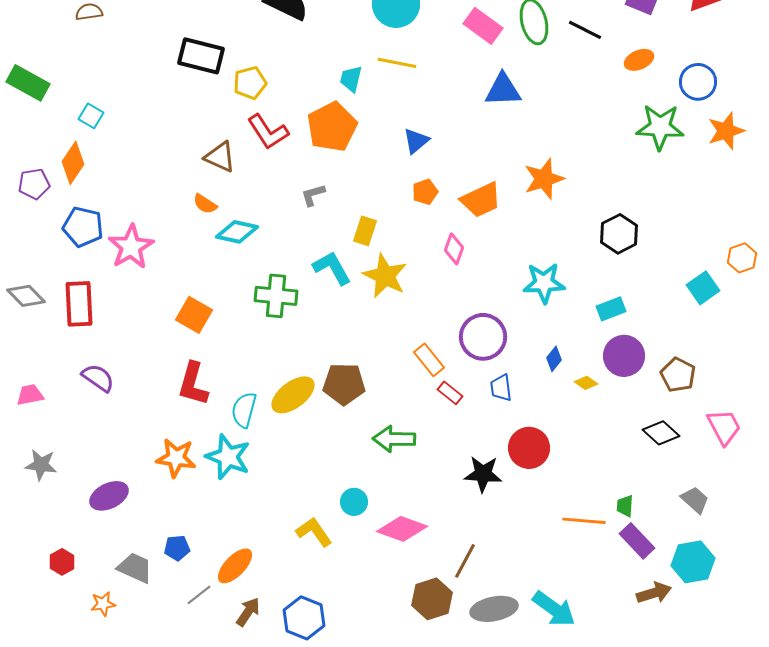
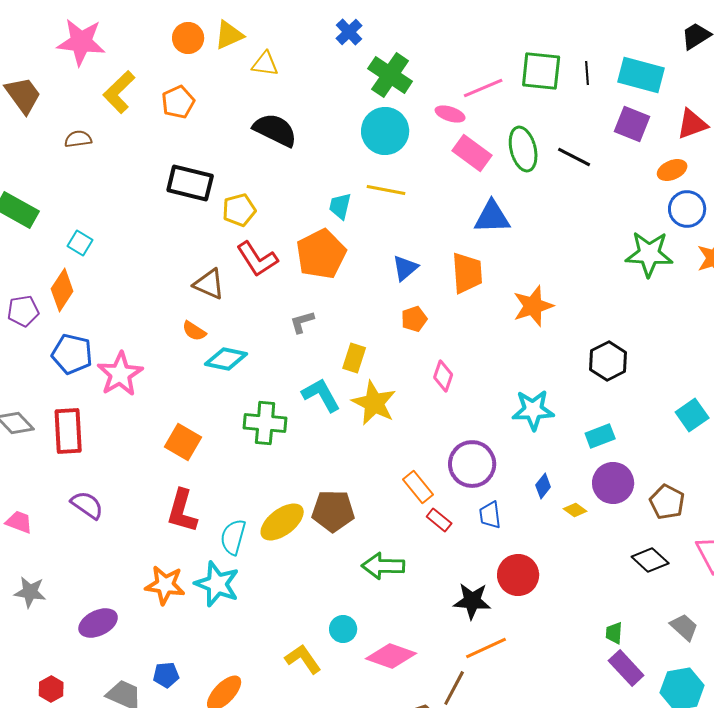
orange ellipse: (639, 60) -> (672, 170), moved
orange trapezoid: (481, 200) -> (467, 273), moved, turned -69
pink trapezoid: (30, 395) -> (19, 522), turned 32
orange line: (584, 521) -> (486, 648), moved, turned -30

